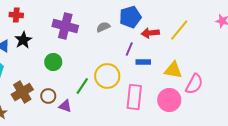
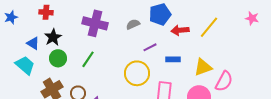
purple line: (129, 49) -> (150, 47), moved, turned 40
green circle: (53, 62) -> (58, 58), moved
yellow triangle: (173, 70) -> (203, 67), turned -30
green line: (82, 86) -> (88, 59), moved

